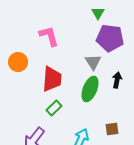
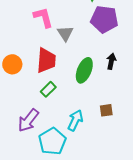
orange circle: (18, 62) -> (12, 64), moved
gray triangle: (93, 62) -> (65, 33), moved

